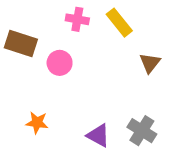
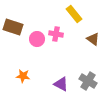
pink cross: (77, 19) -> (56, 34), moved
brown triangle: (150, 63) -> (93, 39), turned -32

